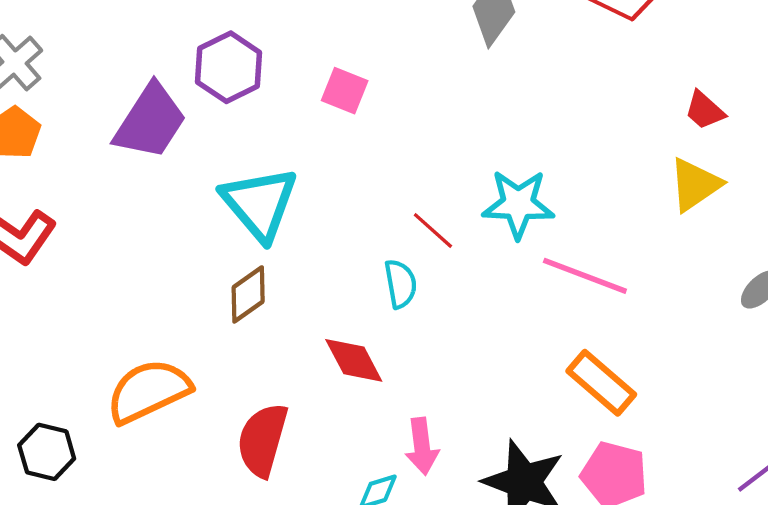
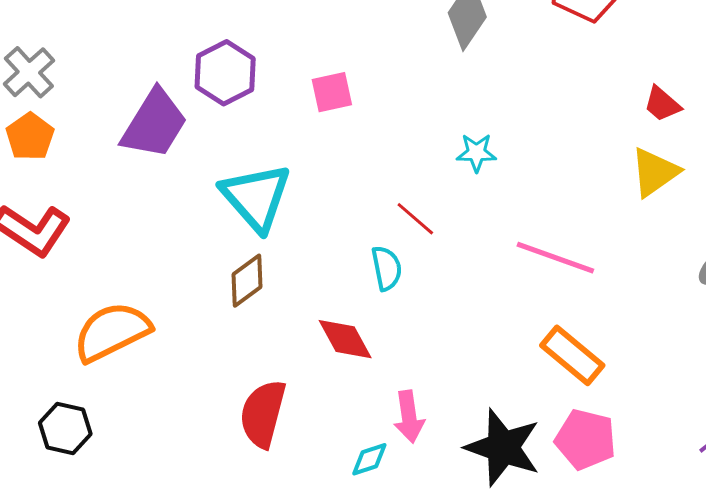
pink square: (345, 91) -> (332, 92), turned -33
cyan star: (518, 204) -> (476, 153), moved, size x0.6
orange semicircle: (148, 391) -> (112, 332), moved

